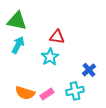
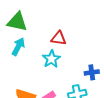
blue cross: (89, 70) -> (92, 72), turned 32

